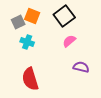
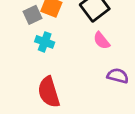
pink semicircle: (69, 41) -> (101, 41), turned -88

